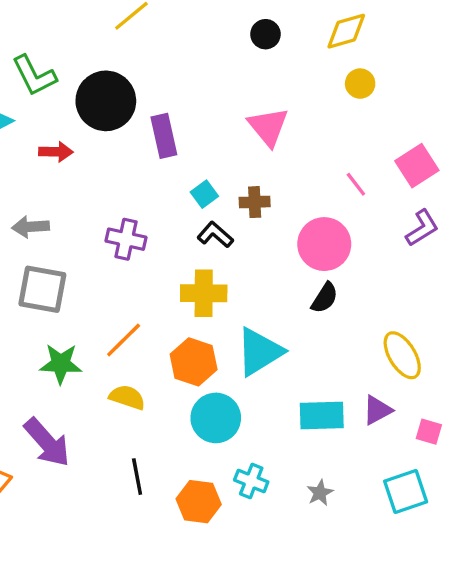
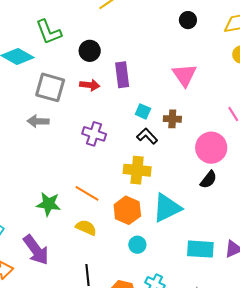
black circle: (106, 101) -> (90, 51), size x0.6
red arrow: (56, 152) -> (90, 85), moved
cyan square: (204, 194) -> (143, 111), turned -35
gray square: (42, 289) -> (50, 87), moved
orange line: (124, 340) -> (87, 193), turned 70
cyan circle: (216, 418) -> (137, 245), size x0.6

